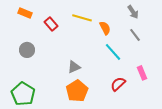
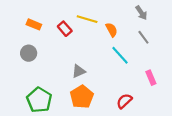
orange rectangle: (25, 13) -> (34, 24), moved
red rectangle: (51, 24) -> (65, 29), moved
red semicircle: (118, 84) -> (124, 101), moved
green pentagon: (23, 94) -> (39, 100), moved

